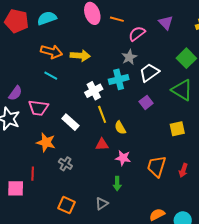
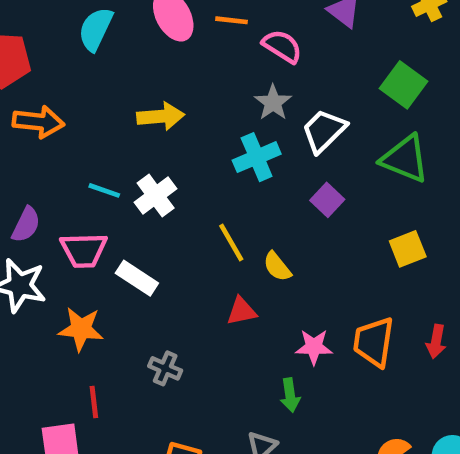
cyan semicircle: (47, 18) -> (96, 29), moved, turned -36
pink semicircle: (137, 34) -> (282, 46), turned 78
orange arrow: (51, 52) -> (38, 122), moved
cyan line: (51, 76) -> (104, 190), moved
white cross: (94, 91) -> (156, 196), moved
white rectangle: (70, 122) -> (137, 278), moved
orange star: (46, 142) -> (81, 329), moved
pink star: (123, 158) -> (314, 347), moved

